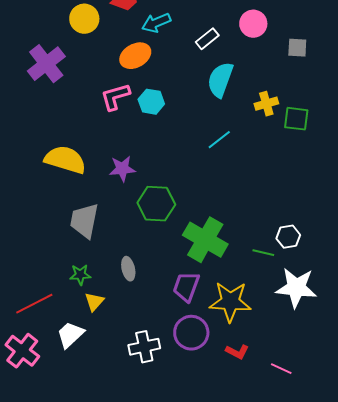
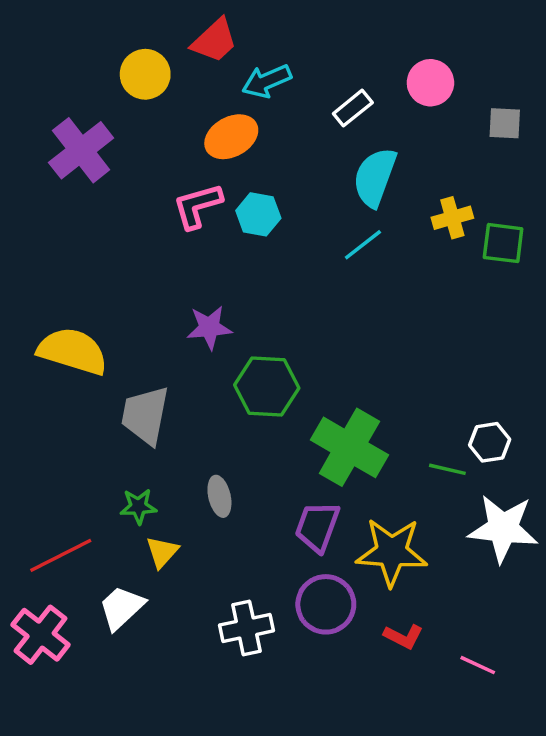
cyan line: (219, 140) -> (363, 245), moved
yellow semicircle: (65, 160) -> (73, 351), moved

